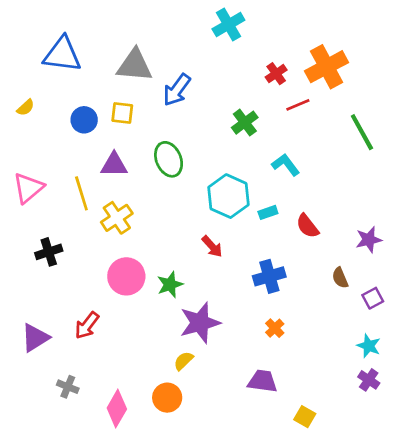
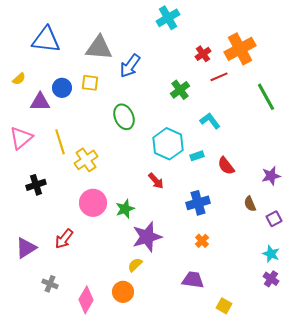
purple triangle: (114, 165) -> (40, 102), moved

